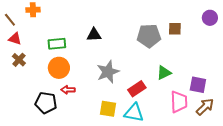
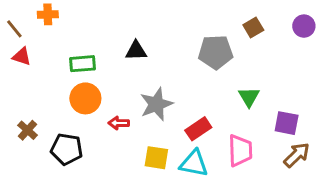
brown square: (175, 29) -> (253, 27), moved, turned -32
brown cross: (19, 60) -> (28, 130), moved
green triangle: (164, 73) -> (249, 97), moved, turned -35
red arrow: (68, 90) -> (119, 123), moved
pink trapezoid: (179, 102) -> (240, 151), moved

